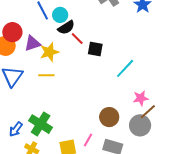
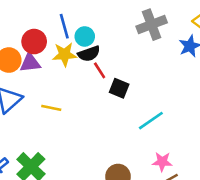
red circle: (12, 32) -> (34, 42), moved
purple triangle: (32, 43) -> (30, 63), moved
yellow star: (49, 52) -> (65, 54), moved

